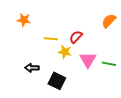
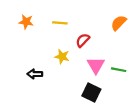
yellow line: (51, 39) -> (60, 23), moved
yellow star: (65, 52) -> (62, 57), moved
black square: (57, 81) -> (91, 93), moved

